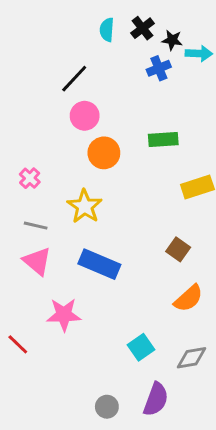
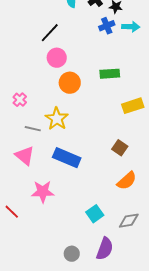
cyan arrow: (199, 53) -> (131, 27), moved
gray line: (36, 226) -> (33, 129), moved

